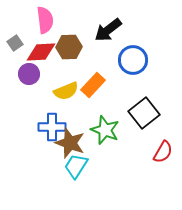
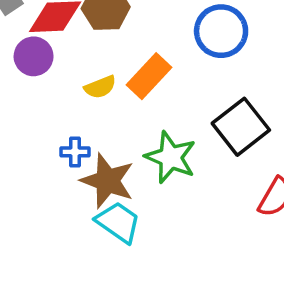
yellow semicircle: (66, 91) -> (100, 87), size x0.7
blue cross: (52, 127) -> (75, 152), size x0.6
cyan trapezoid: (76, 166) -> (118, 222), turned 92

